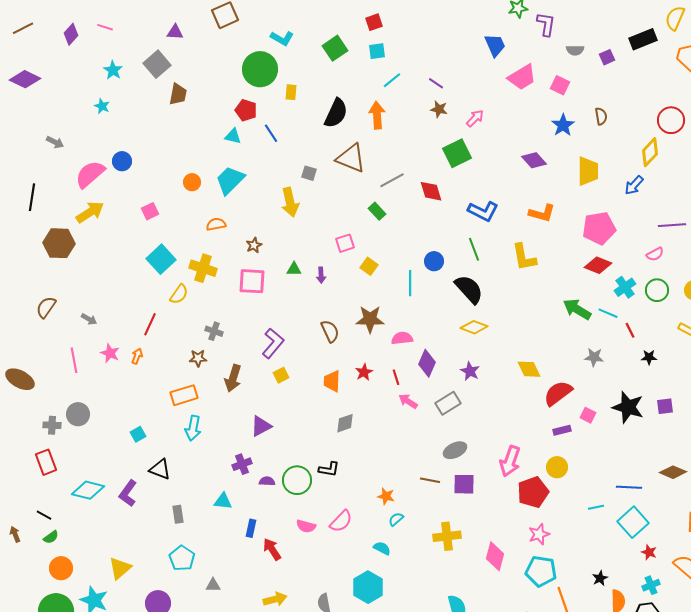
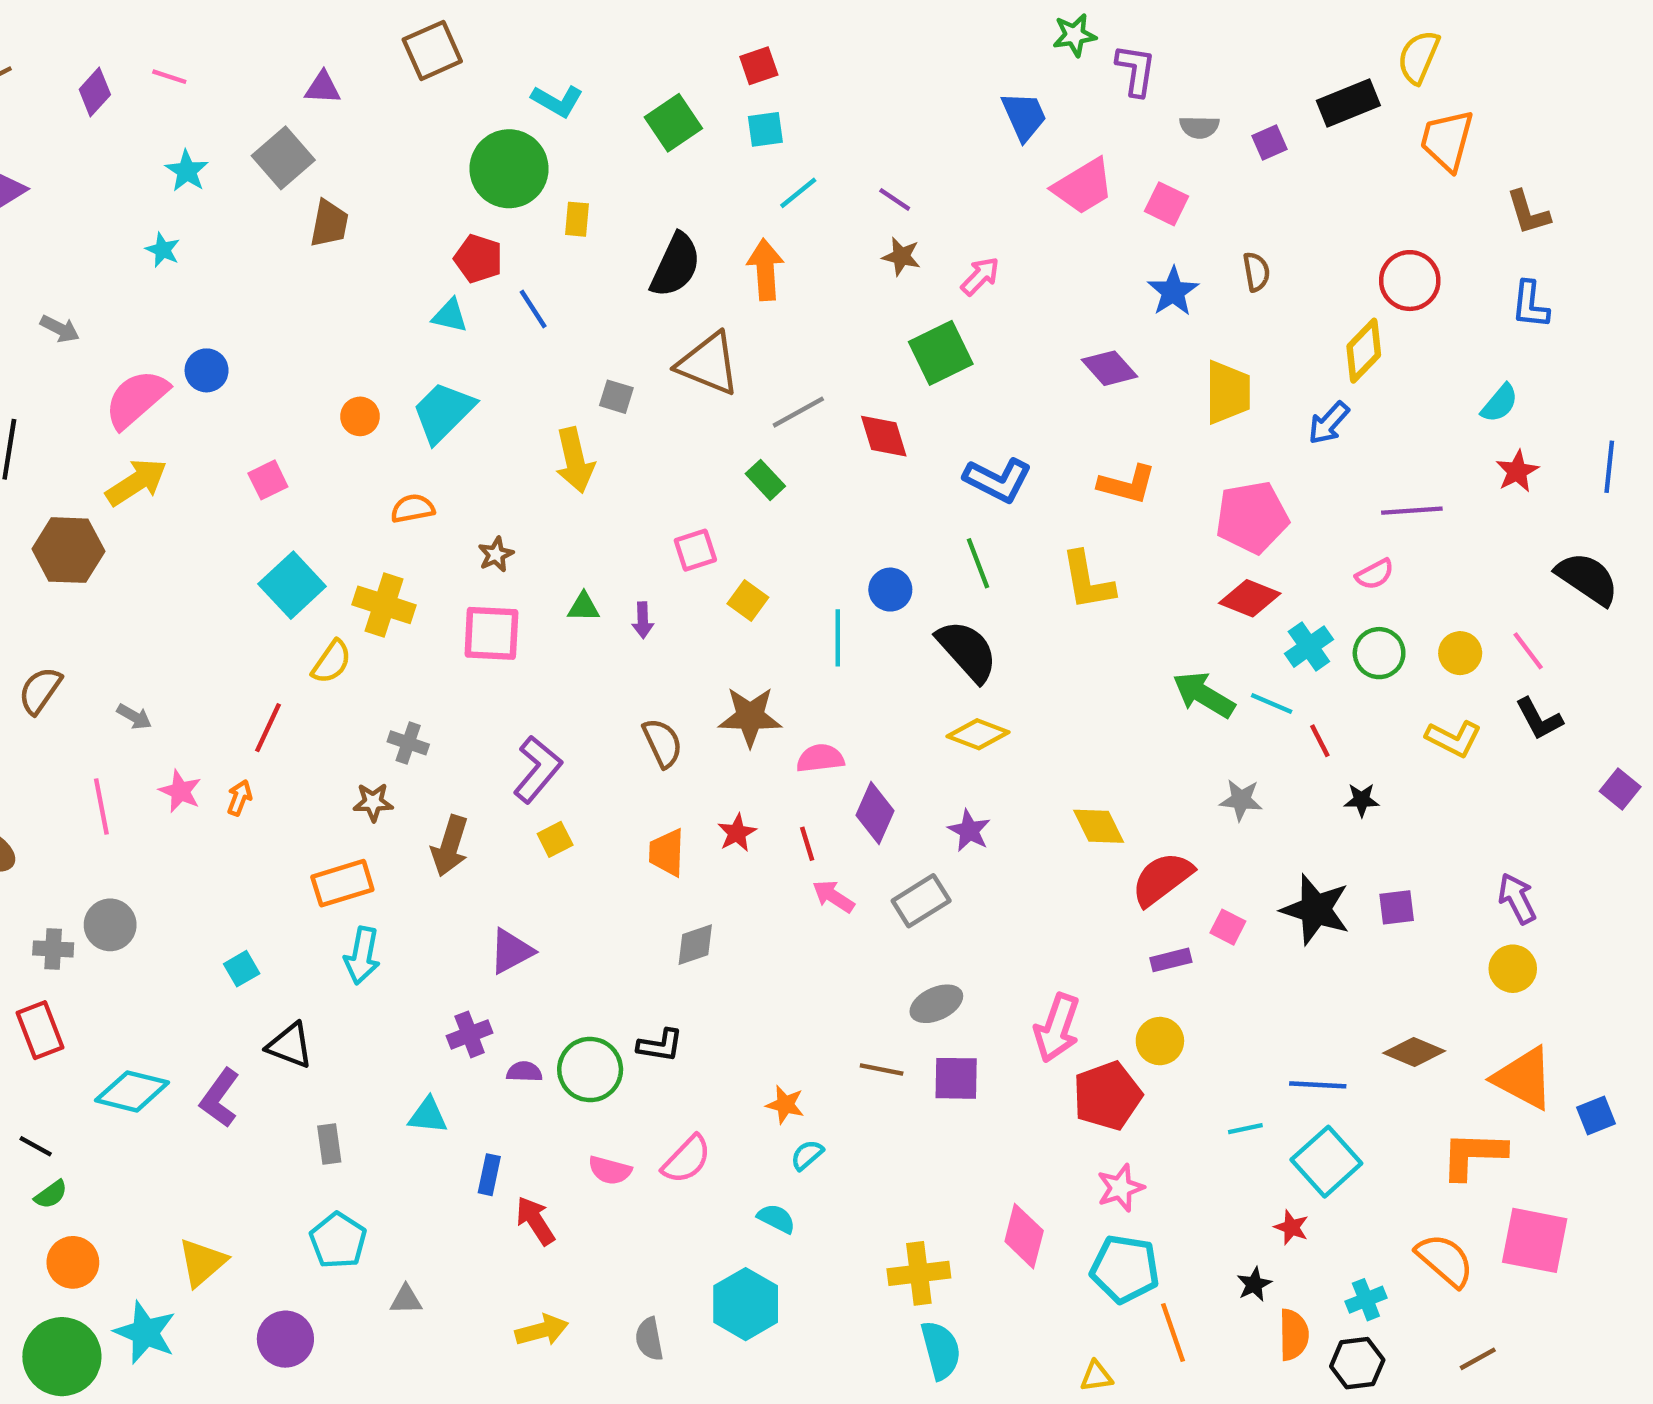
yellow cross: (447, 536) -> (919, 1273), moved
red star: (649, 552) -> (1291, 1227), moved

